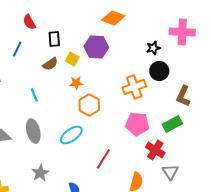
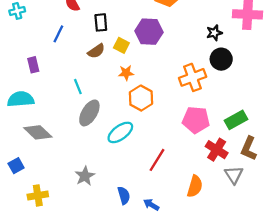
brown L-shape: (183, 96) -> (249, 148), moved
gray ellipse: (33, 131) -> (89, 113), moved, turned 45

